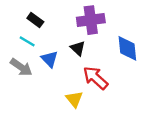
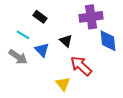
black rectangle: (35, 20) -> (40, 17), moved
purple cross: (91, 20) -> (91, 17), moved

